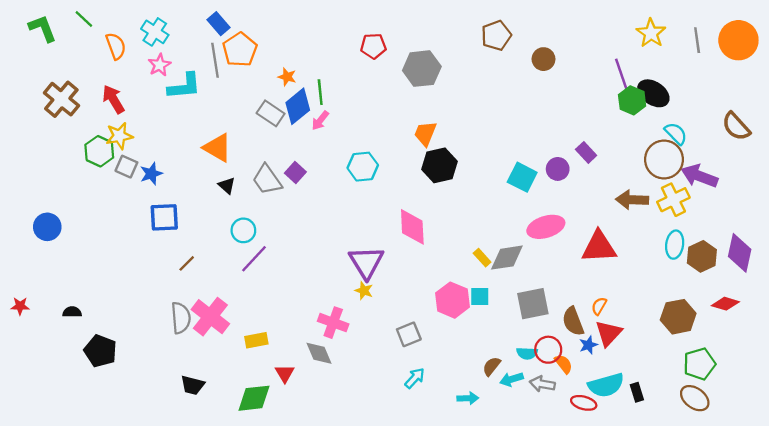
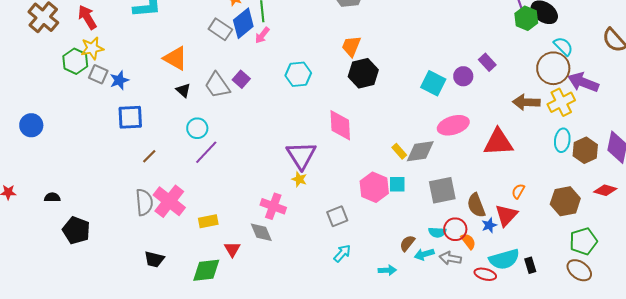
orange semicircle: (599, 306) -> (518, 191), moved

